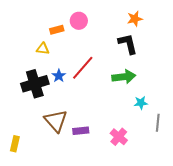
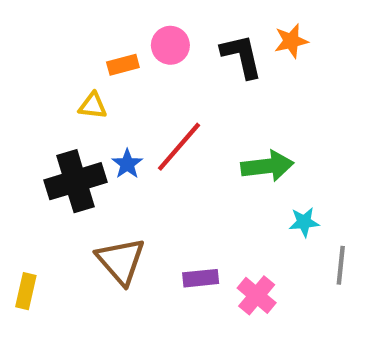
black L-shape: (128, 44) -> (242, 56), moved
purple rectangle: (81, 131) -> (201, 278), moved
yellow rectangle: (15, 144) -> (26, 291), moved

